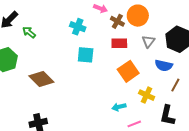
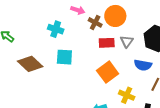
red rectangle: (119, 43) -> (107, 43), moved
brown diamond: (41, 79) -> (30, 64), moved

